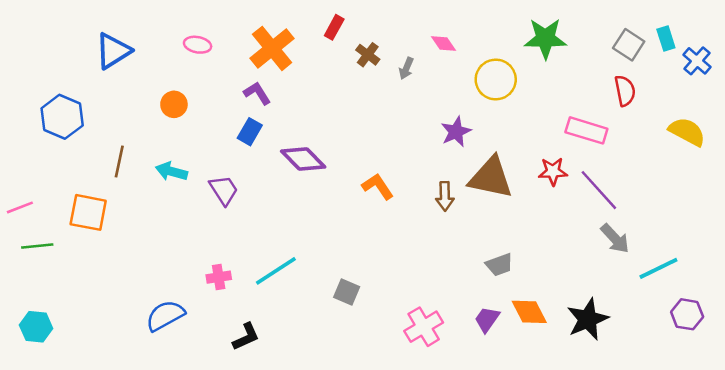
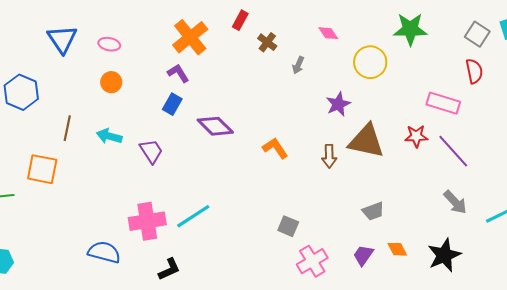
pink ellipse: (198, 45) -> (109, 44), moved
blue triangle: (113, 51) -> (62, 39), turned -32
gray arrow: (406, 68) -> (298, 65), moved
gray arrow: (615, 239) -> (455, 202), moved
pink cross: (219, 277) -> (147, 221), size x1.8
gray square: (347, 292) -> (288, 226), moved
orange diamond: (529, 312) -> (397, 249), size x0.7
blue semicircle: (165, 316) -> (104, 252), turned 44

